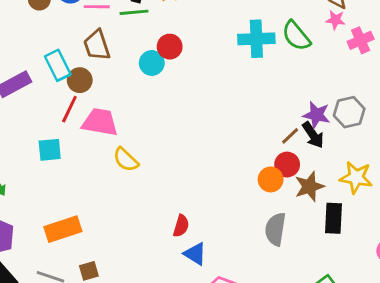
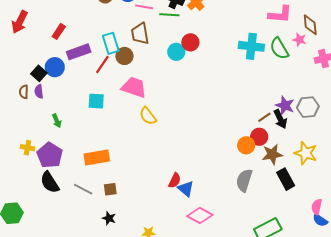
pink star: (335, 20) -> (299, 40), moved
red line: (69, 109) -> (102, 65), moved
black rectangle: (333, 218) -> (286, 179), turned -40
red semicircle: (181, 226) -> (175, 180), moved

